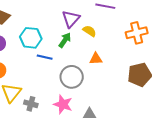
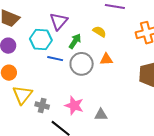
purple triangle: (71, 19) -> (59, 21), moved
gray circle: (72, 77) -> (82, 64), moved

